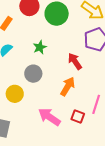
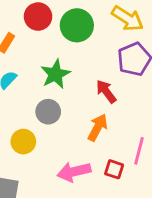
green star: (40, 47) -> (55, 74), size x1.5
pink arrow: (49, 117) -> (74, 172), turned -45

